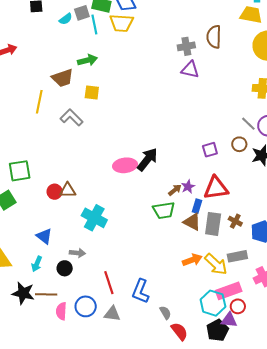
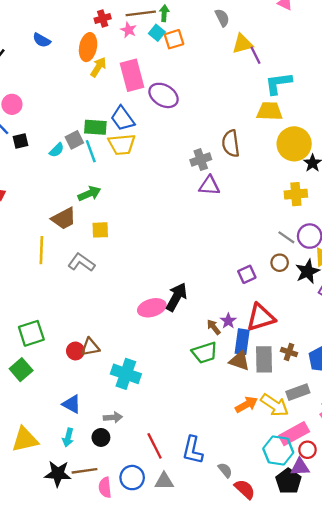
brown arrow: (175, 190) -> (214, 327), turned -80
blue rectangle: (197, 206) -> (242, 342), size x1.5

